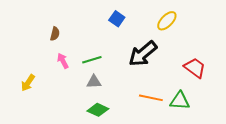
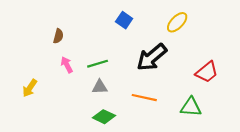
red trapezoid: (195, 68) -> (207, 72), turned 105
orange line: (151, 98) -> (144, 98), moved

